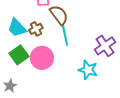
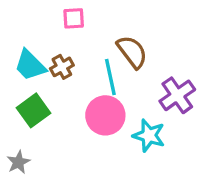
brown semicircle: (59, 15) -> (132, 52), moved
pink circle: (42, 58) -> (105, 115), moved

